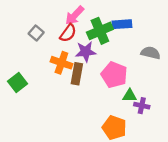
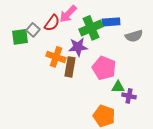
red semicircle: (68, 33) -> (52, 23), moved
gray semicircle: (151, 53) -> (134, 36), moved, turned 150
green square: (17, 82) -> (20, 37), moved, turned 30

